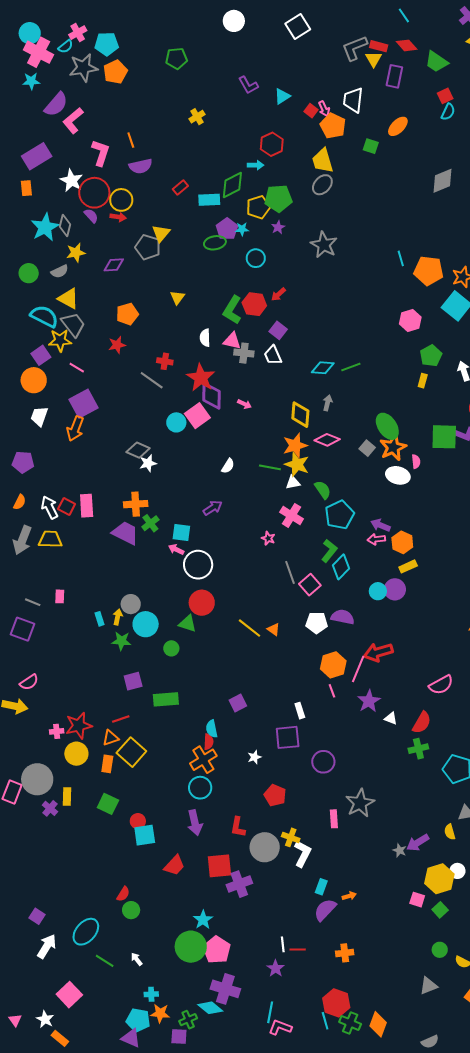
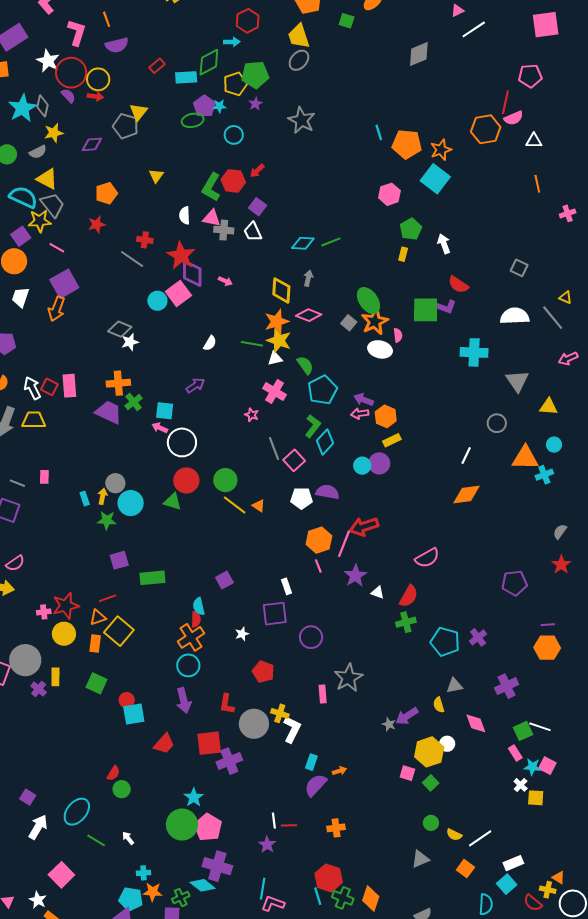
green circle: (171, 648) -> (225, 480), moved, size x1.5

